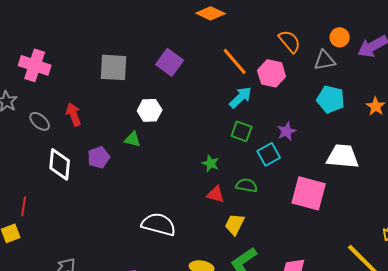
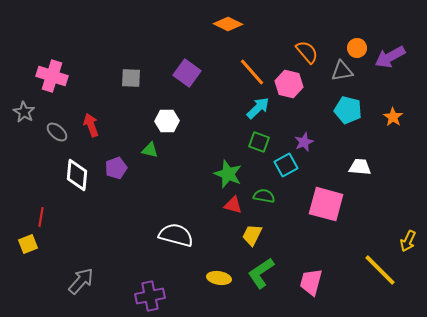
gray square: (114, 67) -> (131, 78), size x0.7
white trapezoid: (343, 156) -> (360, 167), size x0.7
green star: (211, 163) -> (228, 174), size x1.6

